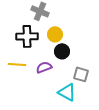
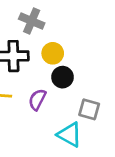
purple semicircle: (44, 67) -> (37, 100), turned -42

